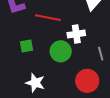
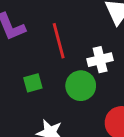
red line: (48, 18) -> (59, 41), turned 70

